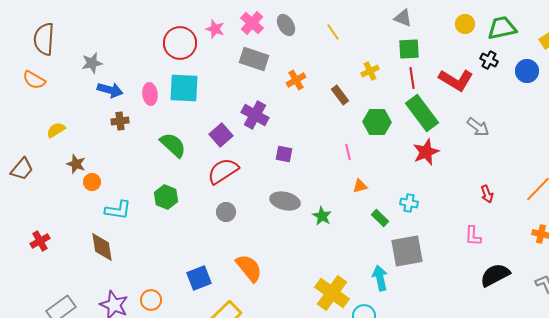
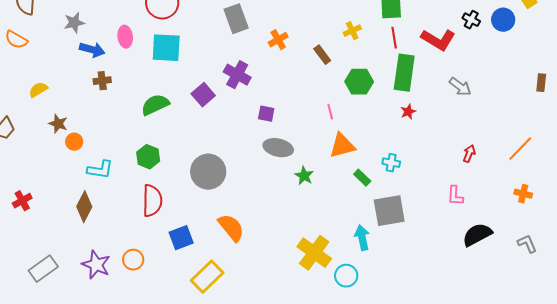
gray rectangle: (254, 59) -> (236, 19), turned 52
blue circle: (527, 71) -> (503, 20), moved
pink ellipse: (150, 94) -> (125, 37), moved
green rectangle: (422, 113) -> (404, 73), turned 45
green semicircle: (173, 145) -> (155, 105), turned -68
red star: (426, 152) -> (408, 112), size x0.6
red semicircle: (223, 171) -> (152, 201), moved, turned 124
orange triangle: (360, 186) -> (342, 146), size x1.8
red arrow: (487, 194) -> (469, 154), turned -138
gray ellipse: (285, 201) -> (278, 148), moved
gray circle: (226, 212) -> (208, 172), size x1.8
brown diamond: (102, 247) -> (84, 207), turned 36

